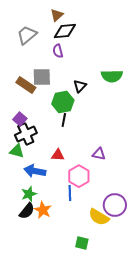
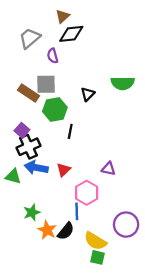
purple semicircle: (58, 51) -> (53, 56), moved
green hexagon: (63, 102) -> (55, 109), moved
green triangle: (17, 151) -> (13, 176), moved
red triangle: (58, 155) -> (64, 170), turned -48
blue arrow: (35, 171) -> (36, 168), moved
black semicircle: (27, 211) -> (66, 231), moved
yellow semicircle: (99, 217) -> (95, 241), moved
green square: (82, 243) -> (98, 257), moved

